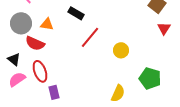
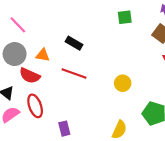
red line: (90, 37) -> (74, 73), moved, turned 70
purple rectangle: (54, 92) -> (64, 129), moved

